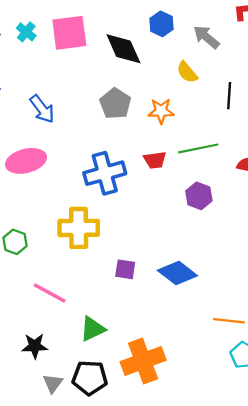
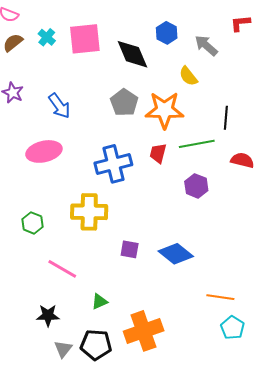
black line: (229, 96) -> (226, 118), moved
orange star: (161, 111) -> (164, 110), size x1.6
red trapezoid: (155, 160) -> (158, 153), turned 110
green triangle: (93, 329) -> (99, 302), size x0.7

